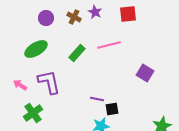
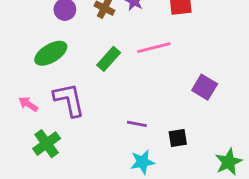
black square: (112, 109) -> (178, 138), moved

